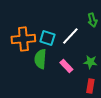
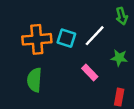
green semicircle: (40, 59) -> (34, 80), moved
green star: (90, 62) -> (119, 58), moved

